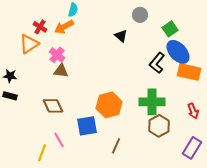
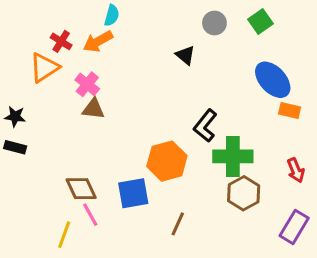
green square: (170, 29) -> (260, 21), moved
black L-shape: (157, 63) -> (205, 126), moved
orange rectangle: (189, 72) -> (290, 110), size x0.6
brown diamond: (53, 106) -> (81, 189), moved

